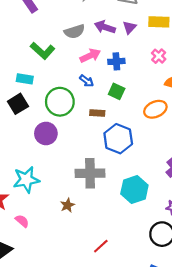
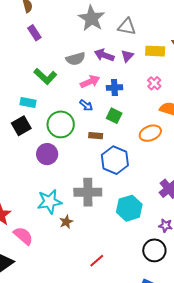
cyan star: (26, 180) -> (49, 202), moved
pink semicircle: (22, 221) -> (23, 236), size x1.5

